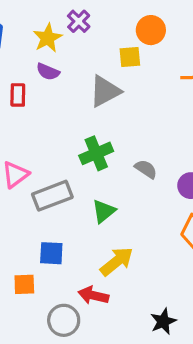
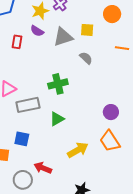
orange circle: (151, 30) -> (112, 14), moved
gray triangle: (105, 91) -> (63, 37), moved
gray semicircle: (146, 169) -> (86, 58), moved
yellow arrow: (117, 261) -> (78, 150), moved

